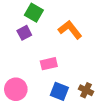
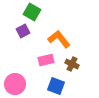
orange L-shape: (70, 30) -> (59, 39), moved
brown cross: (86, 90) -> (72, 64), moved

